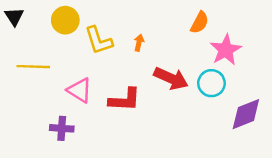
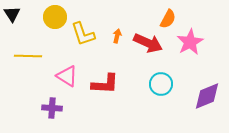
red arrow: (171, 78) -> (148, 43), moved
cyan circle: (211, 83) -> (161, 84), moved

